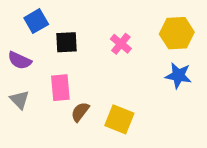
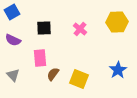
blue square: (36, 21) -> (12, 12), moved
blue star: (178, 76) -> (118, 70), moved, turned 30
gray triangle: (20, 100) -> (13, 75), moved

